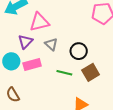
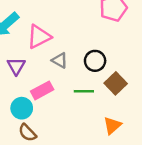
purple triangle: (25, 42) -> (16, 66), moved
cyan circle: (11, 61) -> (22, 108), moved

